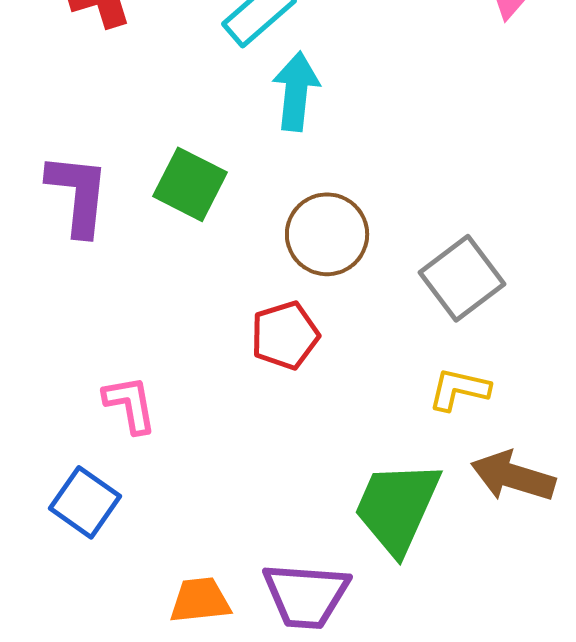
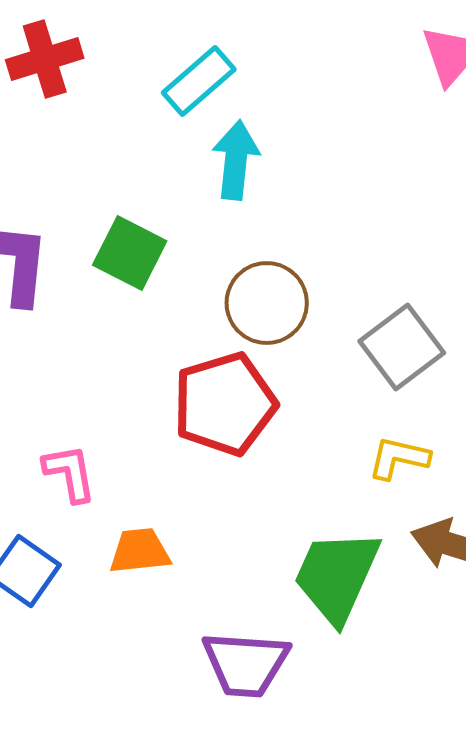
red pentagon: (285, 335) -> (225, 404), size x1.5
orange trapezoid: (200, 600) -> (140, 551), moved

